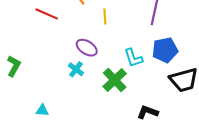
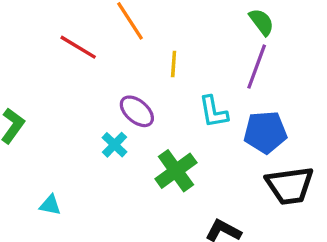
cyan L-shape: (133, 58) -> (213, 112), moved

